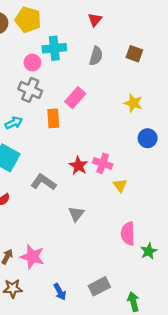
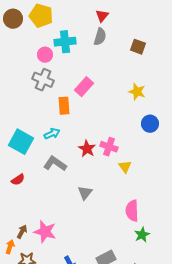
gray semicircle: (96, 56) -> (100, 37), moved
cyan arrow: (14, 123) -> (52, 134), moved
green star: (149, 251) -> (142, 235), moved

